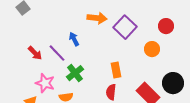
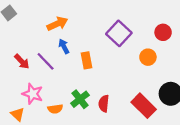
orange arrow: (97, 18) -> (57, 24), moved, turned -30
orange rectangle: (116, 70) -> (86, 60), moved
green cross: (75, 73) -> (80, 99), moved

